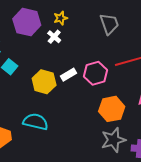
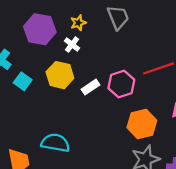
gray trapezoid: (109, 24) -> (118, 17), moved
yellow hexagon: (44, 82) -> (60, 75), moved

